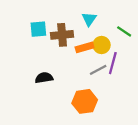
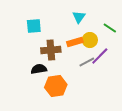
brown cross: (62, 35) -> (51, 50), moved
purple line: (113, 63) -> (100, 56), turned 30
orange hexagon: (85, 101) -> (56, 86), moved

